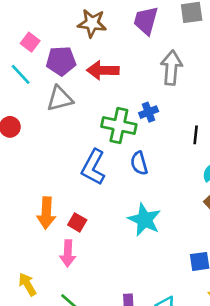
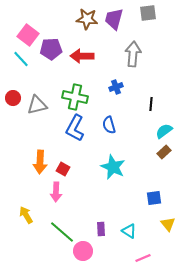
brown star: (92, 23) -> (87, 19), moved
pink square: (30, 42) -> (28, 35), size x1.5
gray triangle: (60, 99) -> (37, 105), moved
green cross: (119, 126) -> (75, 97), moved

